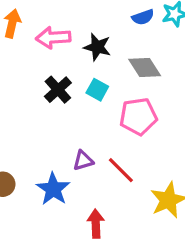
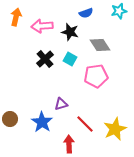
blue semicircle: (143, 17) -> (86, 13), moved
red line: (121, 170) -> (85, 124), moved

